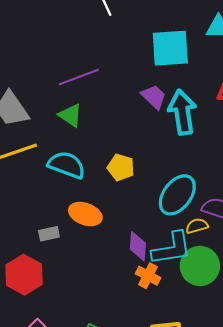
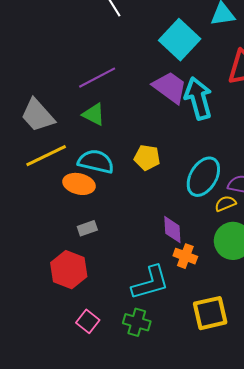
cyan square: (170, 48) -> (180, 40), turned -36
purple trapezoid: (154, 97) -> (170, 87), size x1.4
orange ellipse: (85, 214) -> (79, 184), moved
cyan L-shape: (172, 249) -> (150, 283), moved

